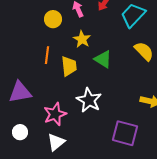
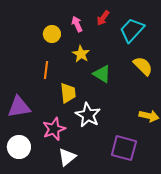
yellow trapezoid: (69, 66) -> (68, 93), moved
white circle: (20, 132) -> (19, 147), size x1.5
white triangle: (56, 142) -> (67, 157), moved

